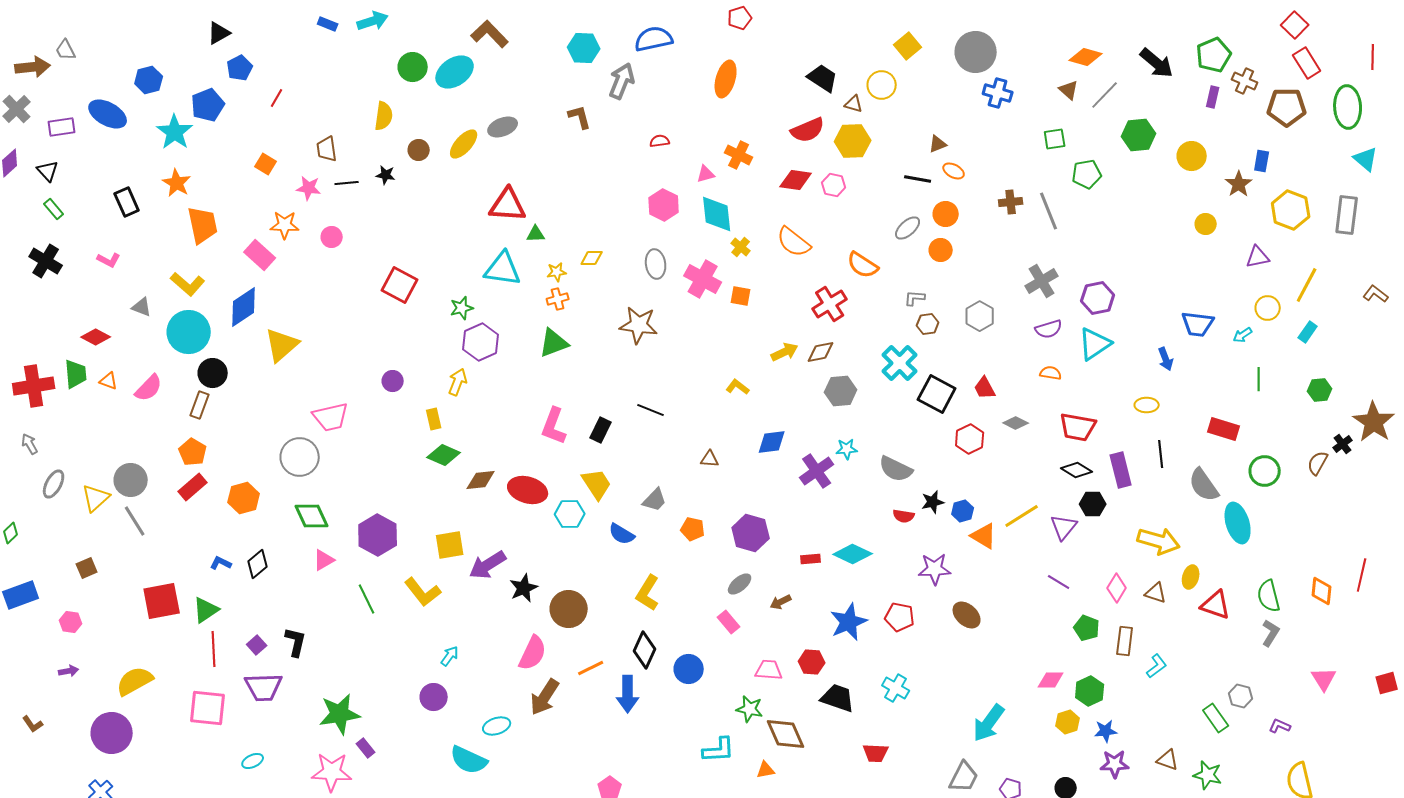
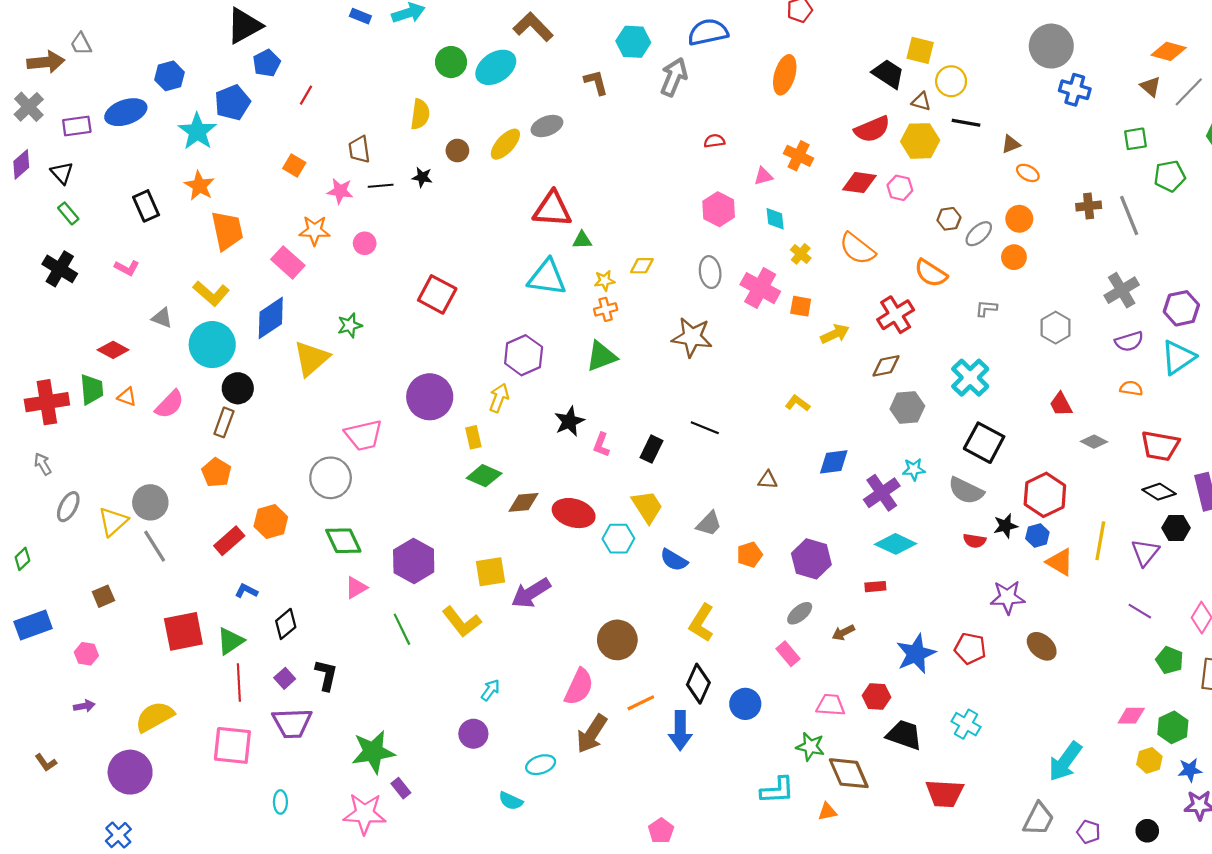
black triangle: (219, 33) -> (244, 26), size x1.5
yellow square: (908, 46) -> (920, 50), moved, turned -36
blue ellipse: (108, 114) -> (126, 112), turned -48
brown L-shape: (580, 117) -> (596, 82), moved
black line: (918, 179) -> (966, 123), moved
cyan diamond: (717, 214) -> (775, 219), size x0.6
green star: (462, 308) -> (350, 325), moved
brown hexagon: (928, 324) -> (949, 219), moved
yellow arrow: (785, 352) -> (835, 334), moved
purple circle: (393, 381) -> (430, 397), size x2.0
black square: (937, 394) -> (984, 443), moved
pink L-shape: (554, 426) -> (601, 445), size x0.6
red hexagon: (970, 439) -> (1045, 495), moved, size x1.4
red rectangle: (193, 487) -> (229, 541), moved
yellow line: (1022, 516) -> (1100, 541), turned -48
orange pentagon: (693, 529) -> (750, 555), turned -30
cyan diamond: (853, 554) -> (896, 544), moved
black diamond: (258, 564) -> (286, 624), moved
black star: (524, 588) -> (569, 421), moved
red trapezoid: (876, 753) -> (945, 793), size x1.4
cyan semicircle: (469, 760) -> (511, 801), size x0.6
cyan ellipse: (253, 761) -> (280, 802), turned -65

